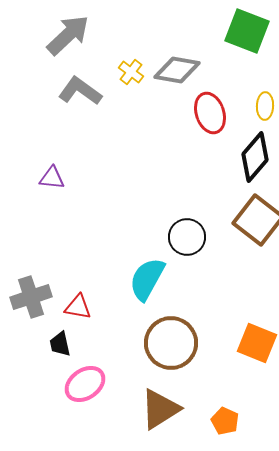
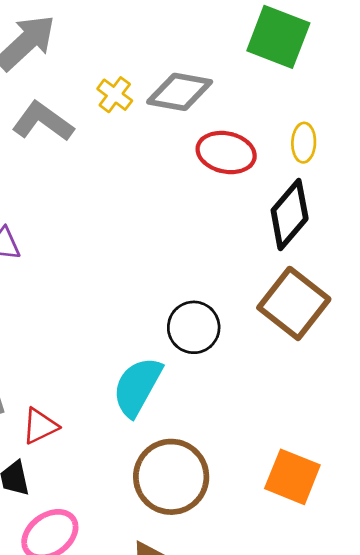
red ellipse: (210, 113) -> (226, 153), turned -60
red triangle: (78, 307) -> (40, 426), turned -36

